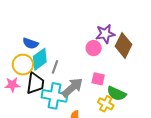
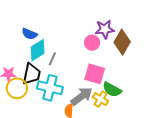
yellow circle: (23, 65) -> (17, 88), moved
pink square: (98, 79) -> (95, 74), size x1.5
gray arrow: (72, 88) -> (82, 96), moved

